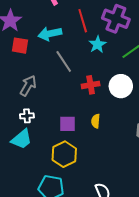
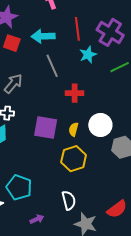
white circle: (121, 86) -> (100, 125), moved
purple square: (67, 124) -> (46, 127), size x1.4
yellow hexagon: (64, 154) -> (74, 159), moved

